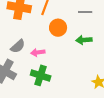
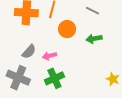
gray line: (85, 12) -> (92, 11), turned 32
green cross: (41, 75) -> (54, 78), turned -36

